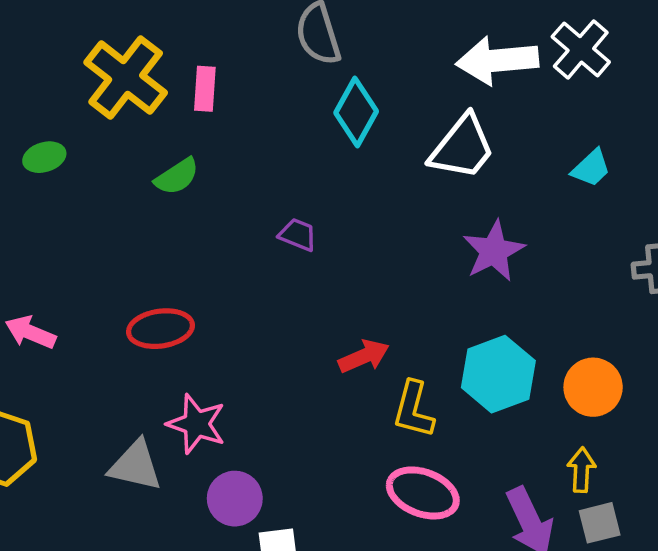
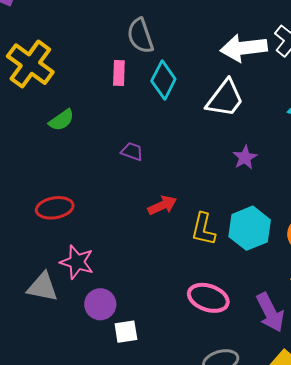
pink rectangle: (205, 89) -> (119, 73), moved
purple star: (494, 251) -> (245, 158), size x0.7
red arrow: (364, 356) -> (162, 205), moved
yellow L-shape: (414, 410) -> (203, 229), moved

